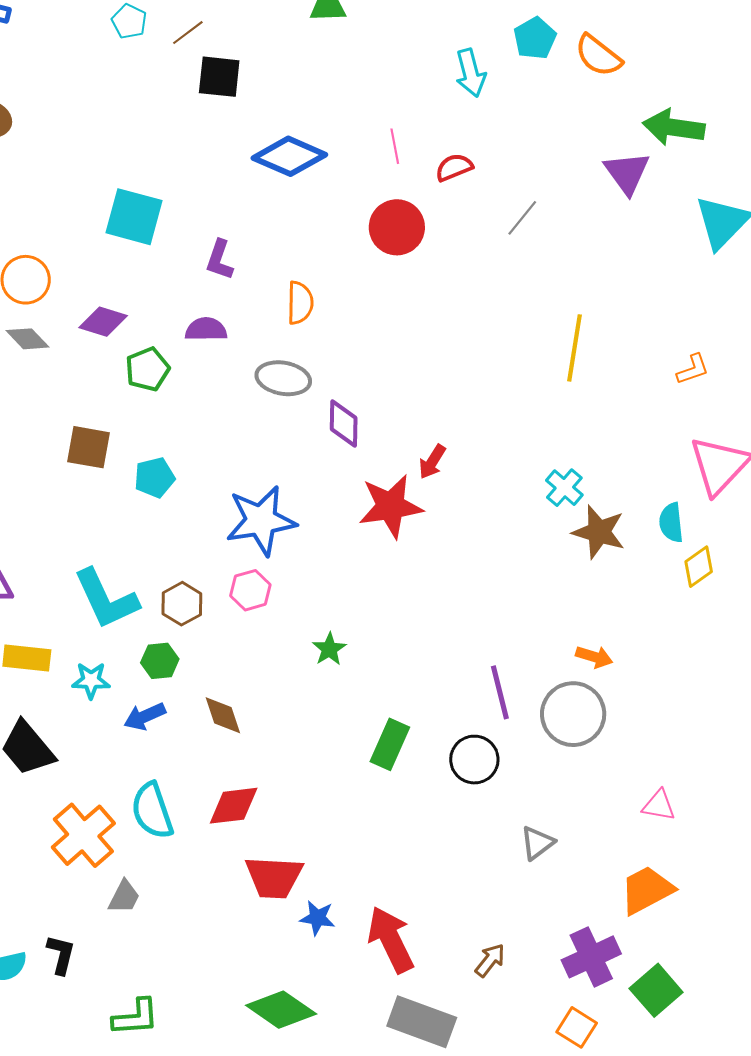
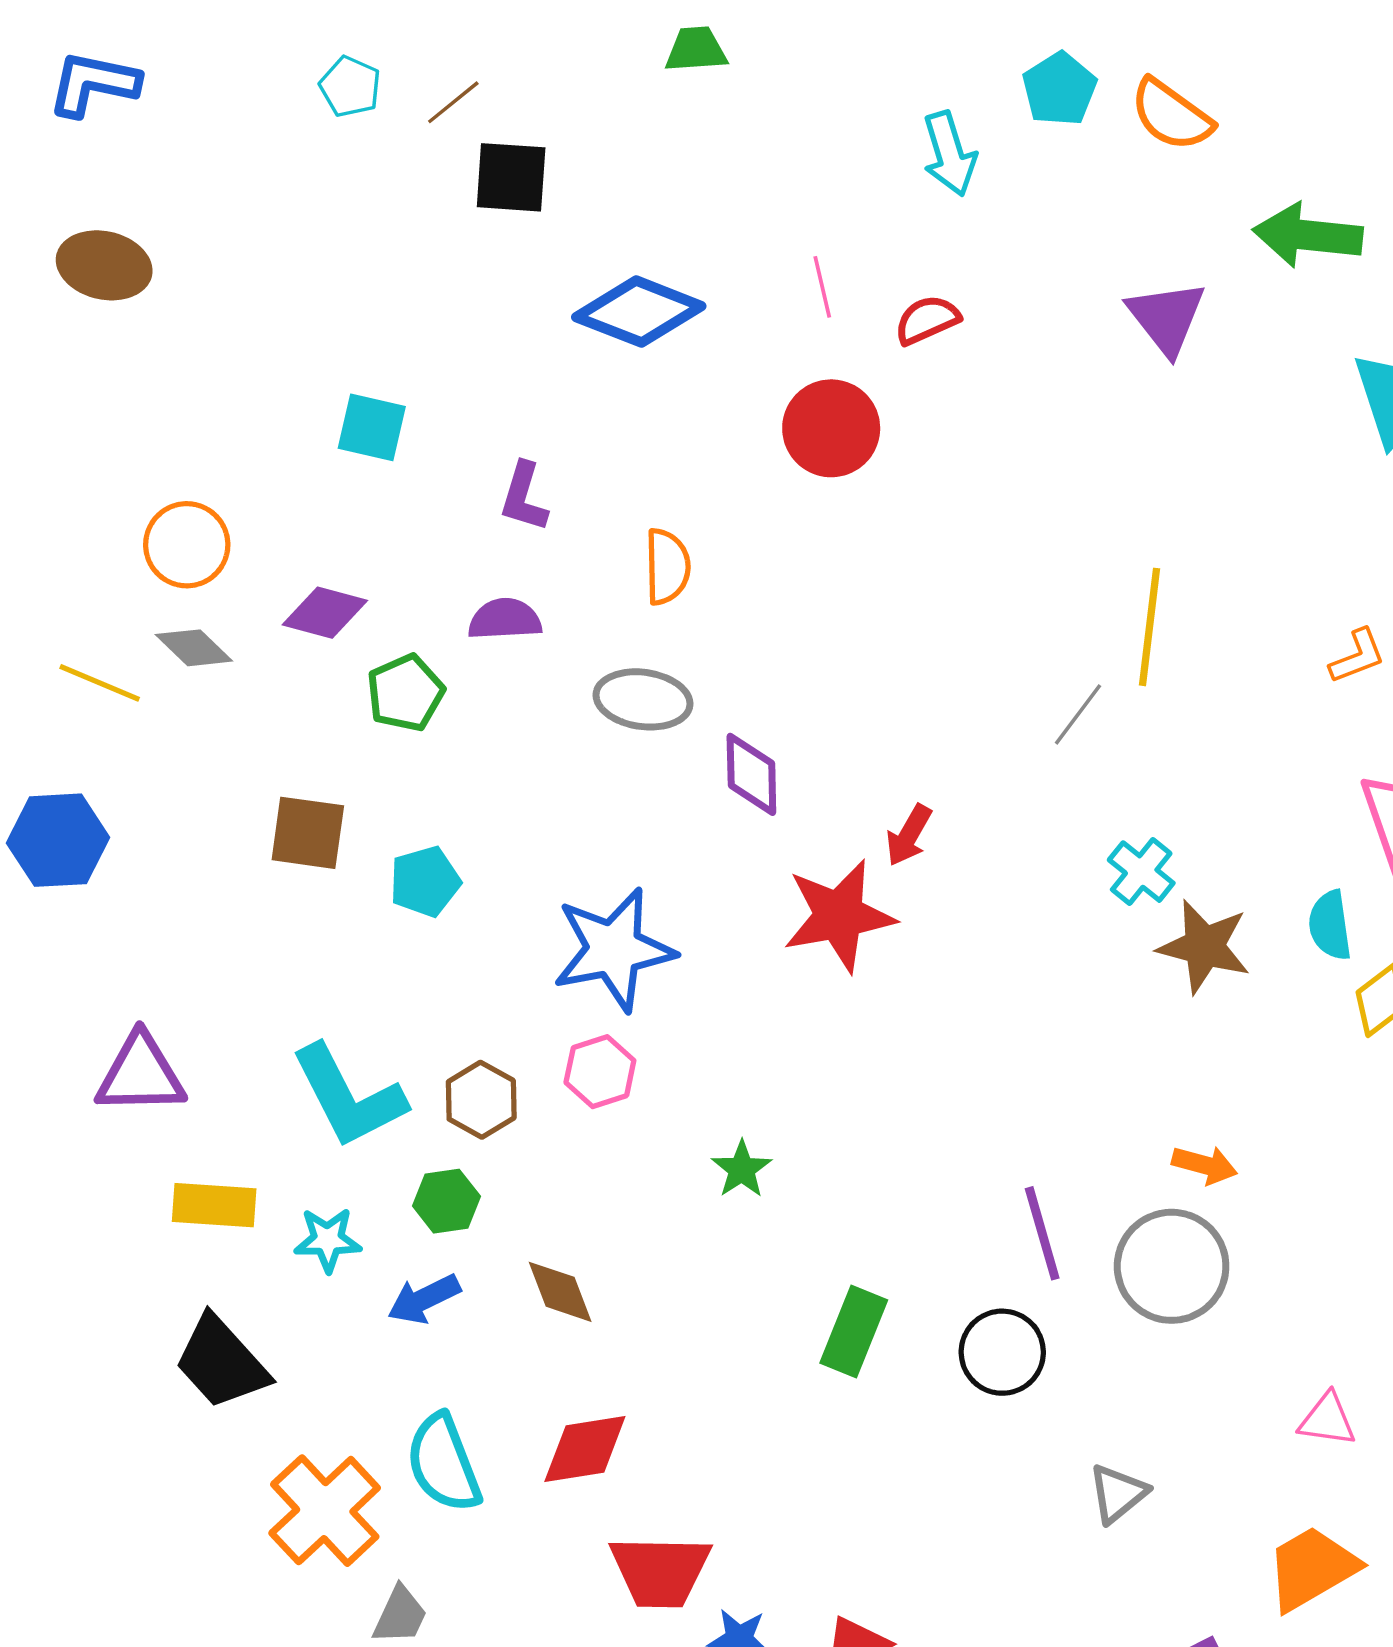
purple triangle: (627, 173) -> (1166, 318), moved
cyan square: (134, 217) -> (372, 427), size x0.7
gray line: (522, 218) -> (1078, 714), moved

